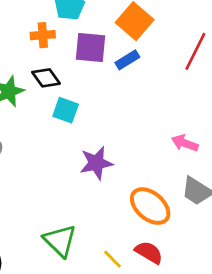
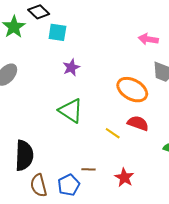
purple star: (96, 163) -> (71, 67), moved, size x0.7
green triangle: (60, 241) -> (71, 111), moved

